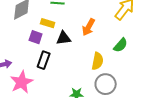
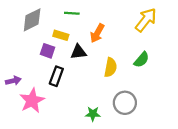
orange arrow: (89, 27) -> (97, 33), moved
yellow semicircle: (98, 61) -> (111, 67), moved

